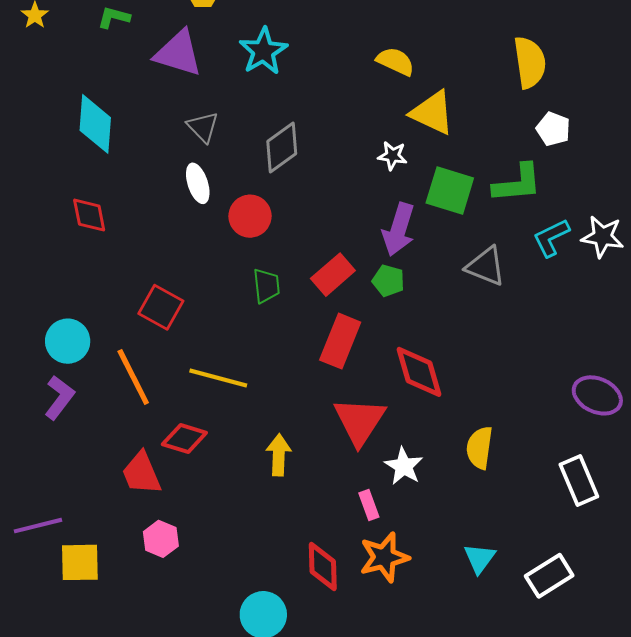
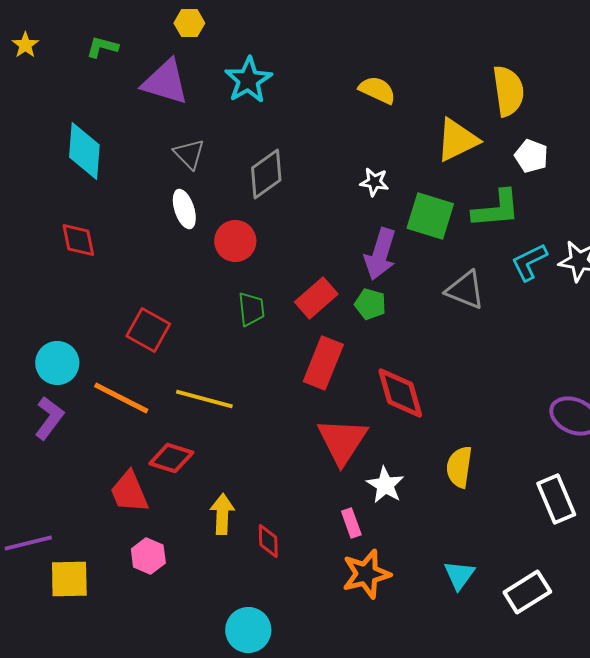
yellow triangle: (432, 113) -> (457, 140), moved, turned -51
orange line: (133, 377) -> (121, 398), turned -36
yellow arrow: (279, 455) -> (222, 514), moved
red diamond: (323, 567) -> (268, 541), moved, size x0.7

